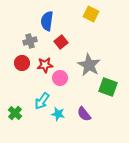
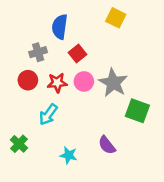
pink circle: (60, 78) -> (84, 81), moved
cyan arrow: (42, 101) -> (48, 115), moved
cyan star: (58, 114) -> (69, 155), moved

